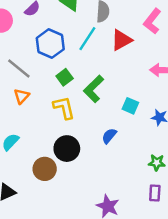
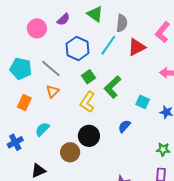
yellow L-shape: (64, 108) -> (87, 102), turned -135

